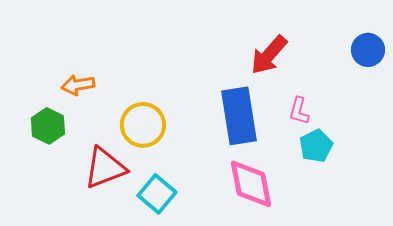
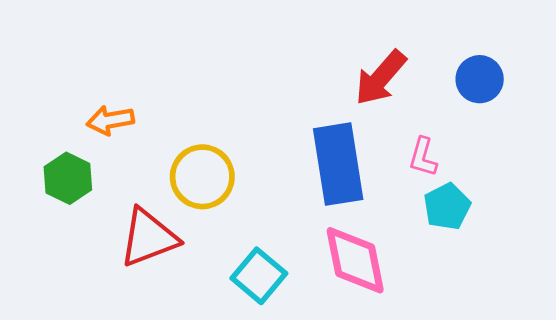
blue circle: (368, 50) -> (480, 79), moved
cyan square: (157, 194) -> (259, 276), moved

